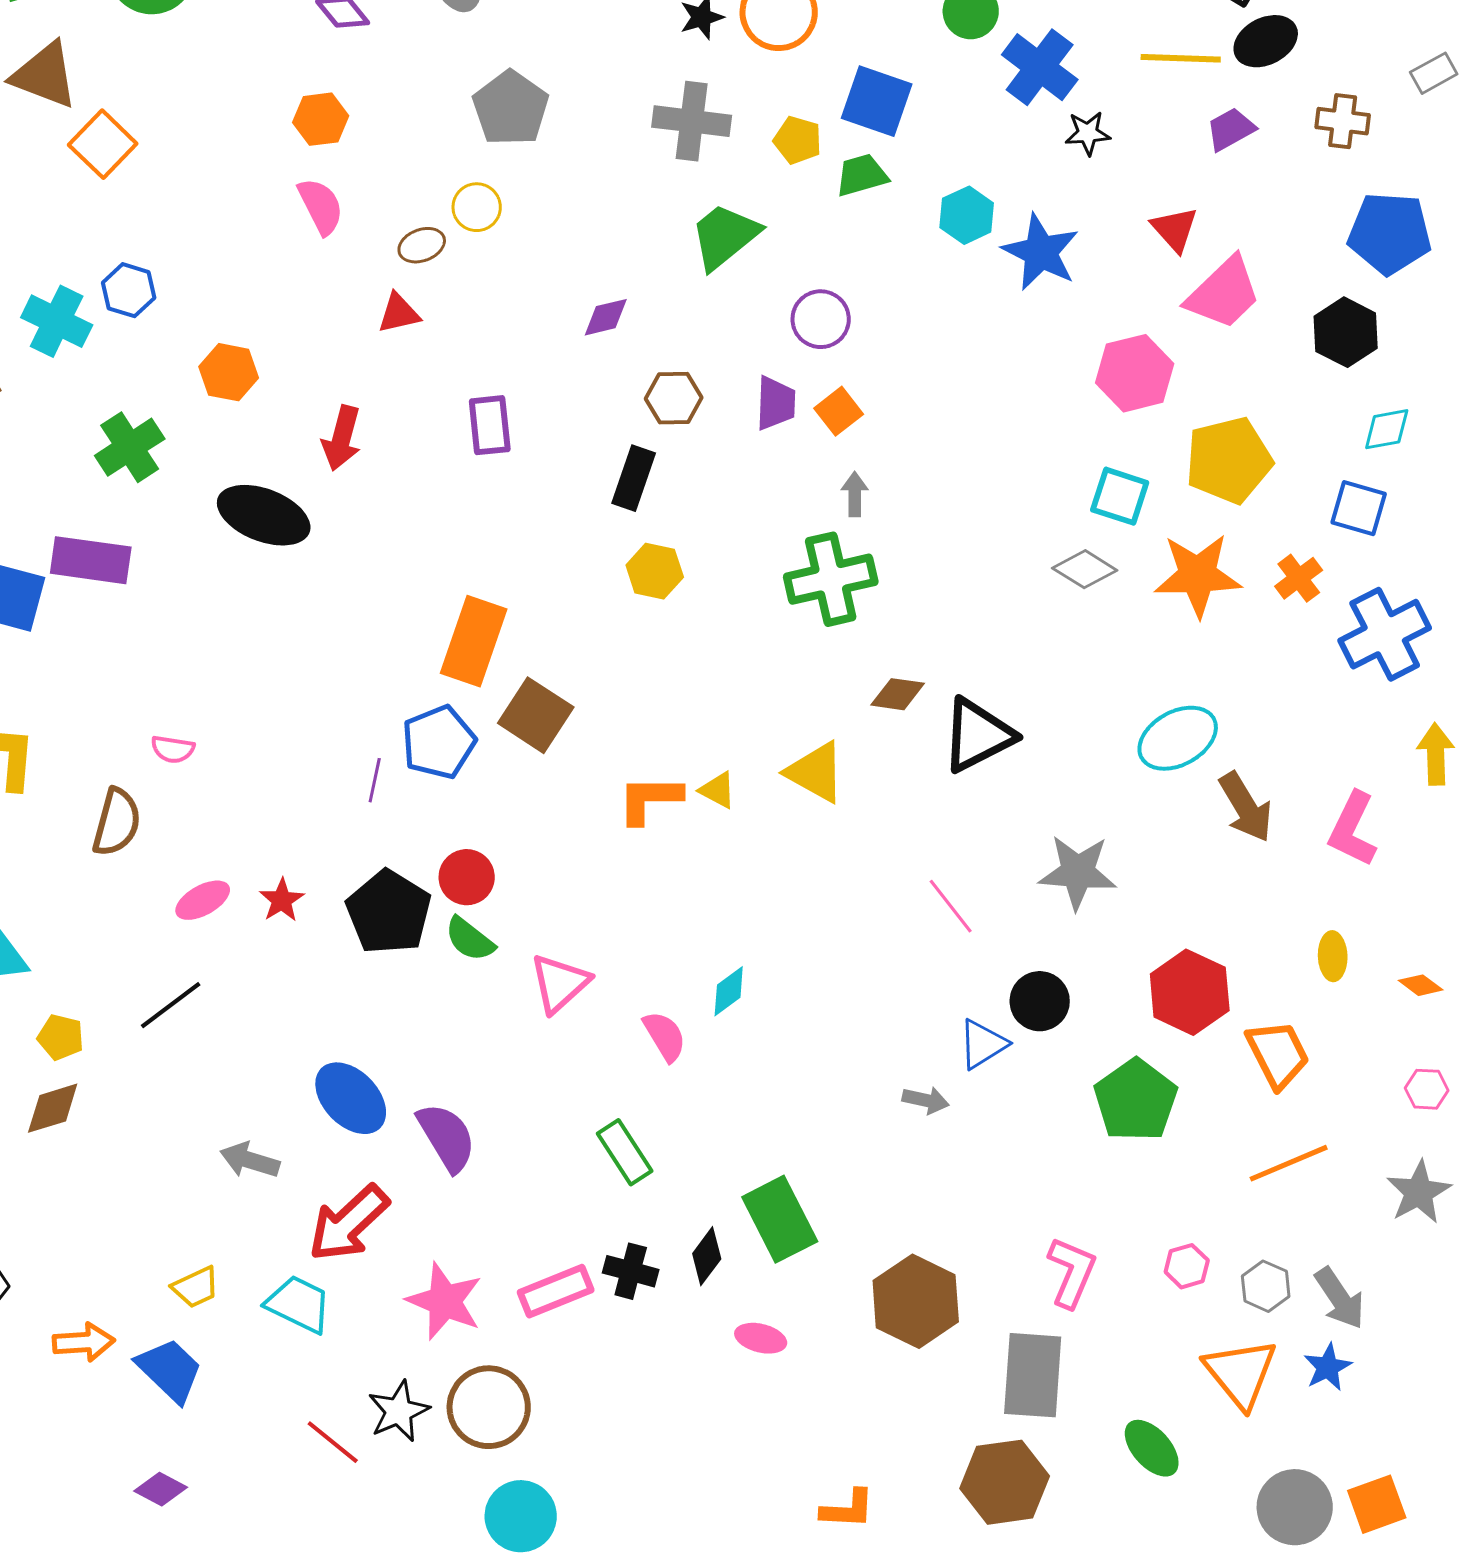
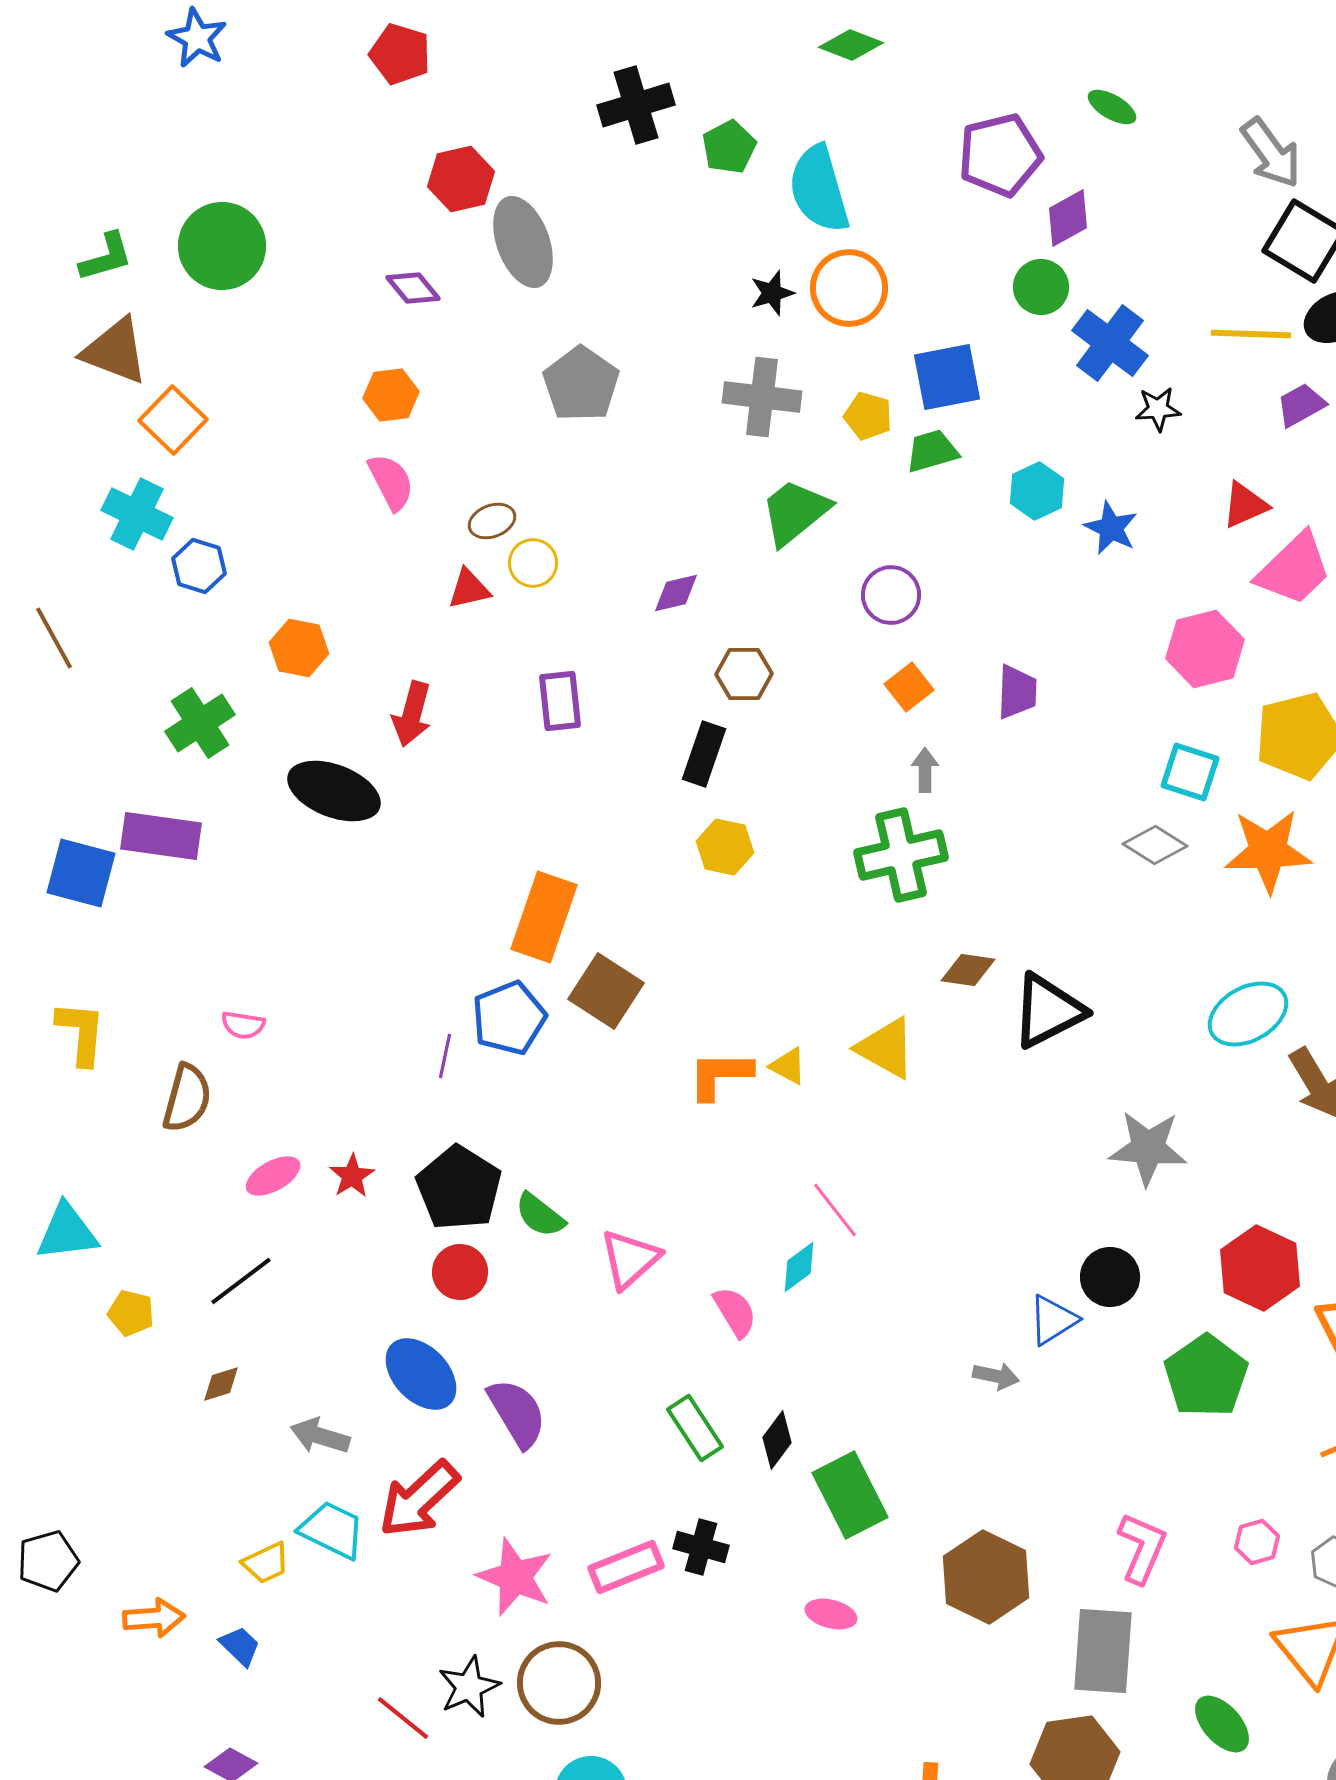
blue square: (877, 101) -> (947, 377), turned -30
yellow circle: (477, 207) -> (533, 563), moved
red triangle: (1175, 229) -> (1245, 505), turned 48
blue star: (1041, 252) -> (1111, 528), size x0.7
cyan cross: (57, 321) -> (137, 514), moved
purple trapezoid: (776, 403) -> (1017, 692), moved
red circle: (467, 877) -> (460, 1272), moved
pink line: (951, 906) -> (835, 1210), moved
brown diamond: (53, 1108) -> (221, 1384), moved, size x0.7
black diamond: (707, 1256) -> (777, 1440), moved
cyan trapezoid: (299, 1304) -> (332, 1530), moved
blue trapezoid: (170, 1370) -> (240, 1646), size x0.6

